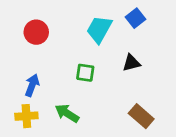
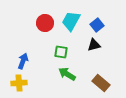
blue square: (136, 18) -> (97, 25), moved
red circle: (36, 32) -> (45, 23), moved
green arrow: (67, 113) -> (67, 74), moved

